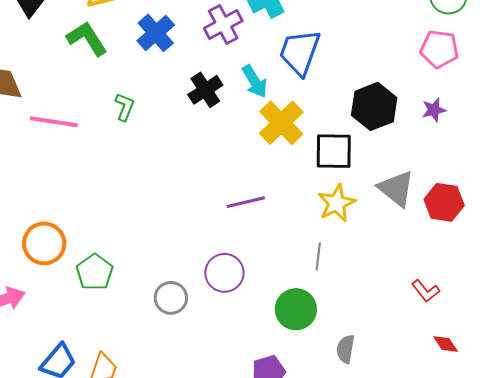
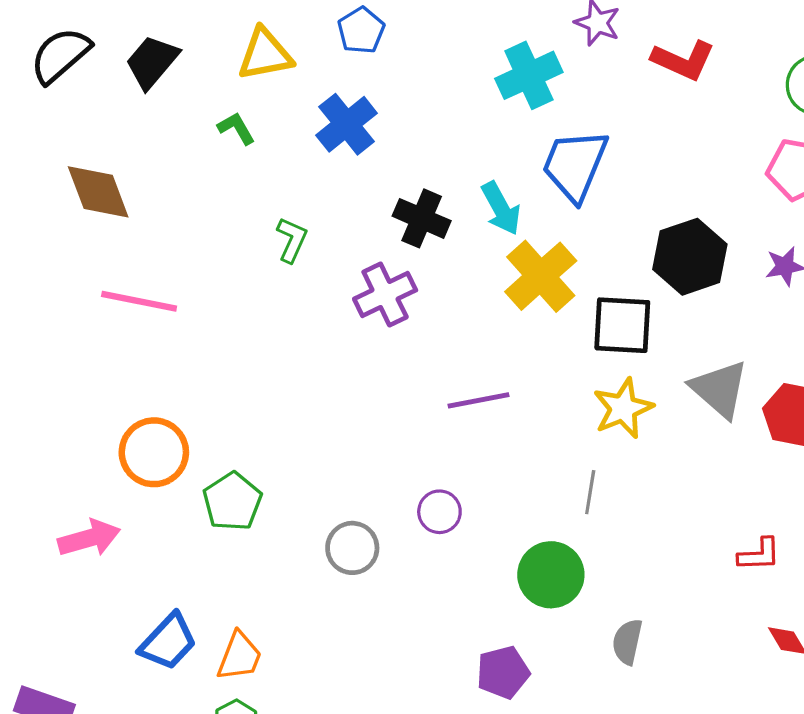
purple cross: (223, 24) -> (385, 295), moved
green L-shape: (87, 39) -> (236, 128), size x0.6
black cross: (205, 90) -> (422, 218), turned -36
pink line: (54, 122) -> (139, 301), moved
purple circle: (224, 273) -> (439, 512), size x0.7
red L-shape: (426, 291) -> (759, 555), turned -56

